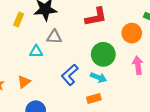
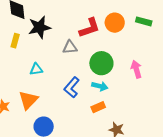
orange circle: (132, 33) -> (115, 23), moved
gray triangle: (54, 37) -> (70, 47), moved
orange triangle: (24, 82) -> (28, 100), size x1.5

